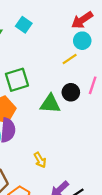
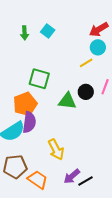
green square: (17, 80) -> (39, 79), turned 30
yellow arrow: (40, 160) -> (56, 150), size x1.5

